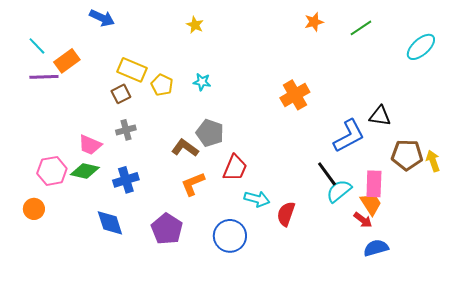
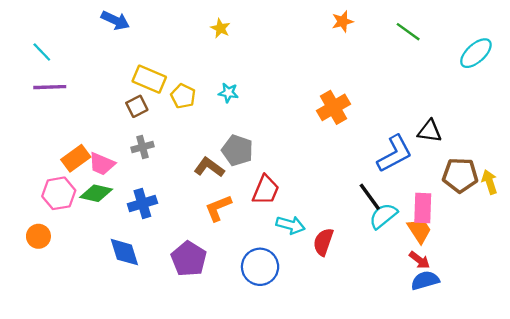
orange star: (314, 22) -> (343, 21), moved
green line: (361, 28) -> (408, 32), turned 70
orange rectangle: (67, 61) -> (76, 158), moved
red arrow: (363, 220) -> (419, 260), moved

